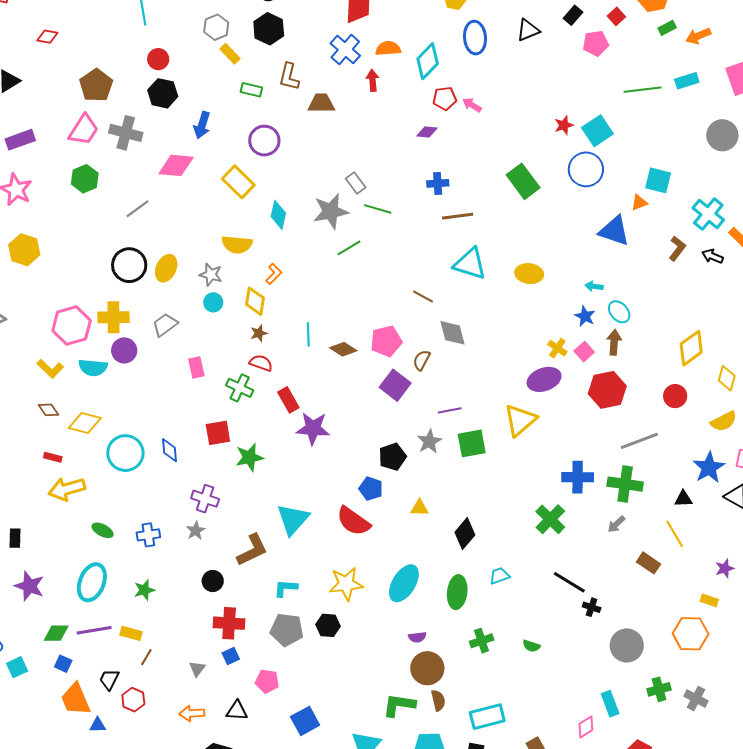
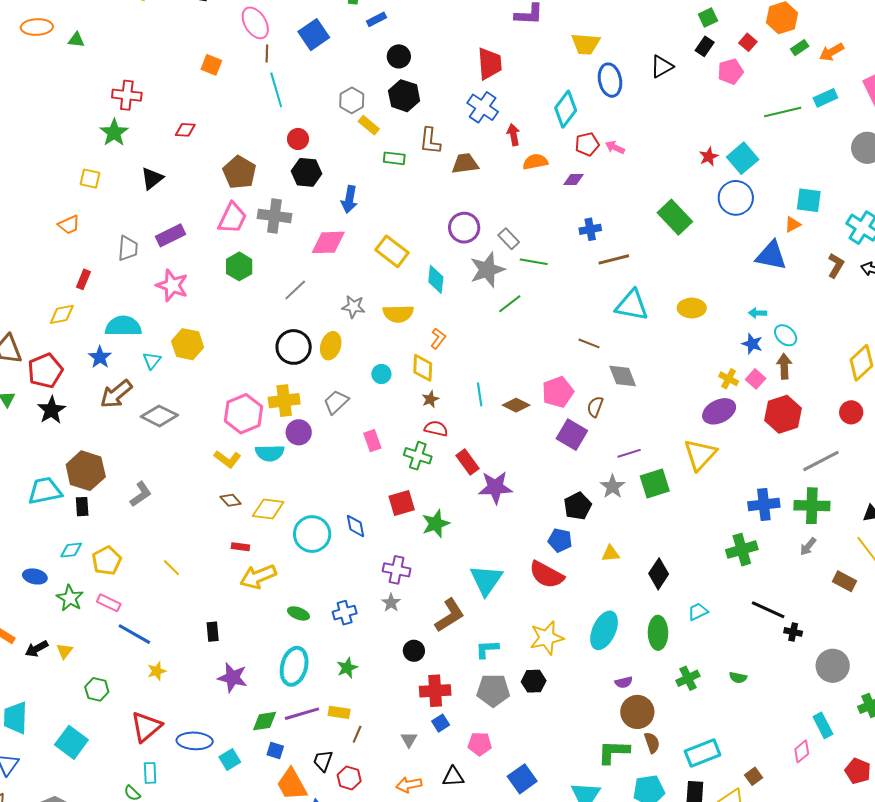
orange semicircle: (388, 48) -> (535, 162), moved
purple circle: (264, 141) -> (464, 228), moved
gray star: (211, 275) -> (353, 307), moved
green cross: (550, 519) -> (742, 550), turned 36

